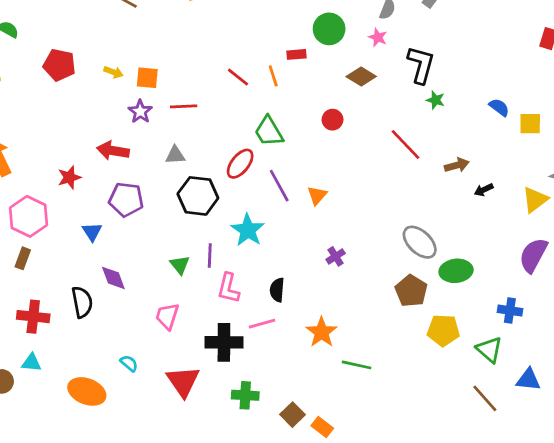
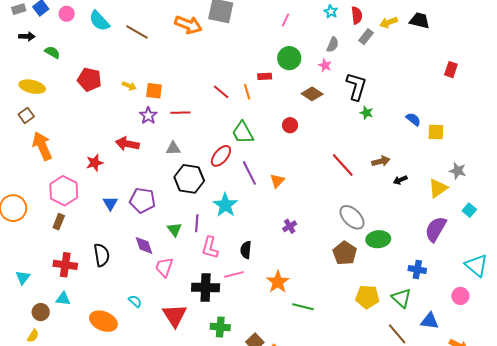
red line: (405, 145) -> (343, 165), moved
purple pentagon: (126, 199) -> (142, 200), moved
purple diamond: (113, 278) -> (144, 245), moved
yellow pentagon: (443, 330) -> (367, 297), moved

